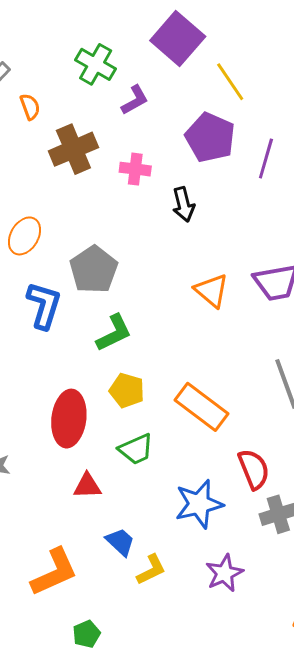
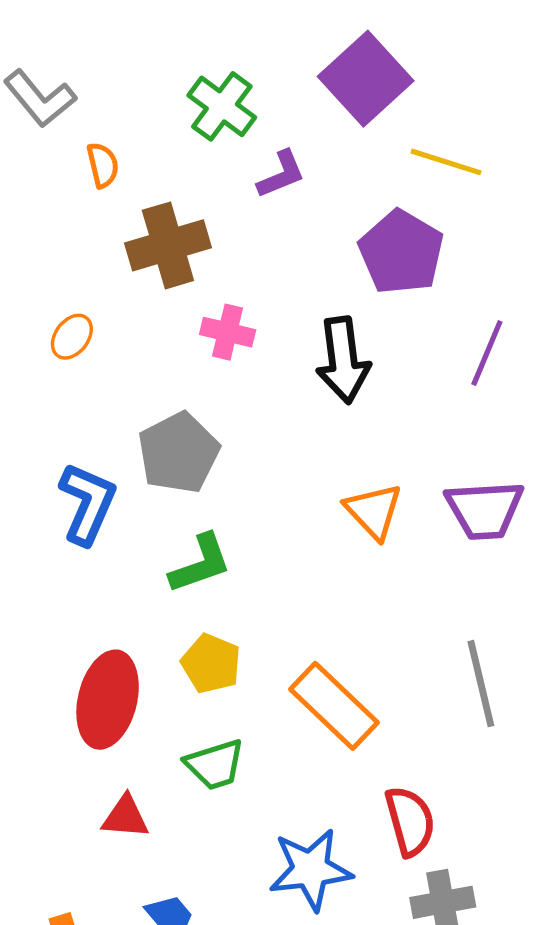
yellow line: (230, 82) -> (446, 162), turned -45
purple line: (266, 158) -> (487, 353), moved
pink cross: (135, 169) -> (228, 332), moved
black arrow: (183, 204) -> (343, 360), size x1.4
orange ellipse: (24, 236) -> (72, 337), moved, size x0.7

